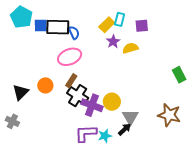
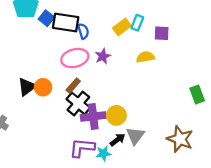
blue square: (41, 26) -> (46, 18), turned 32
purple star: (113, 42) -> (103, 56), moved
black triangle: (21, 92) -> (27, 87), moved
purple cross: (92, 105) -> (93, 117), turned -35
black arrow: (125, 129) -> (118, 140), moved

